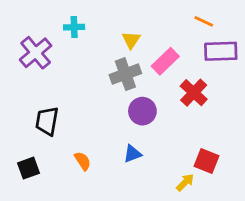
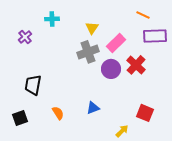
purple cross: (36, 53) -> (25, 37), size x0.6
purple circle: (142, 111) -> (111, 69), moved
yellow arrow: (185, 182) -> (122, 131), moved

